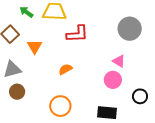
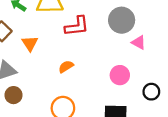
gray circle: (130, 29) -> (122, 20), moved
pink triangle: (119, 61) -> (139, 42), moved

